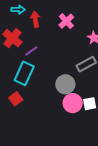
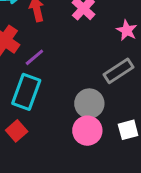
pink circle: (73, 103) -> (87, 131), moved

